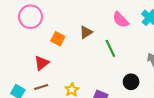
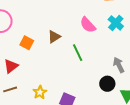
black circle: (131, 82) -> (107, 84), moved

